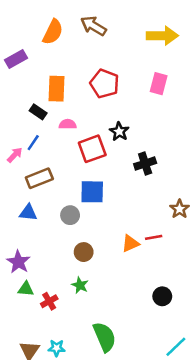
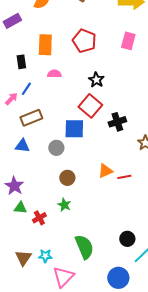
black rectangle: (38, 112) -> (21, 62), moved, turned 48
red square: (92, 149) -> (90, 106), moved, turned -30
black cross: (145, 164) -> (117, 122), moved
red line: (154, 237) -> (124, 177), moved
black circle: (162, 296) -> (127, 239), moved

